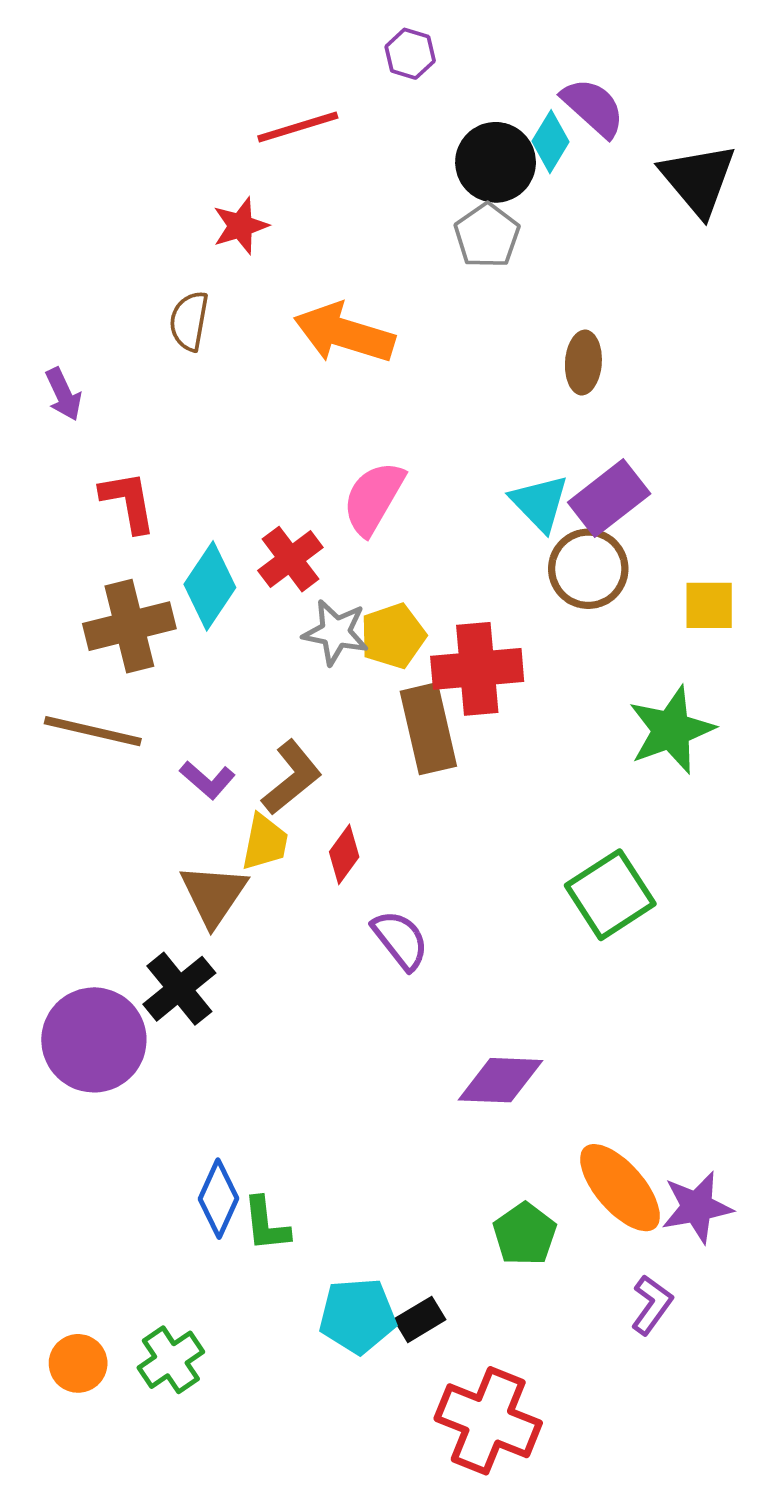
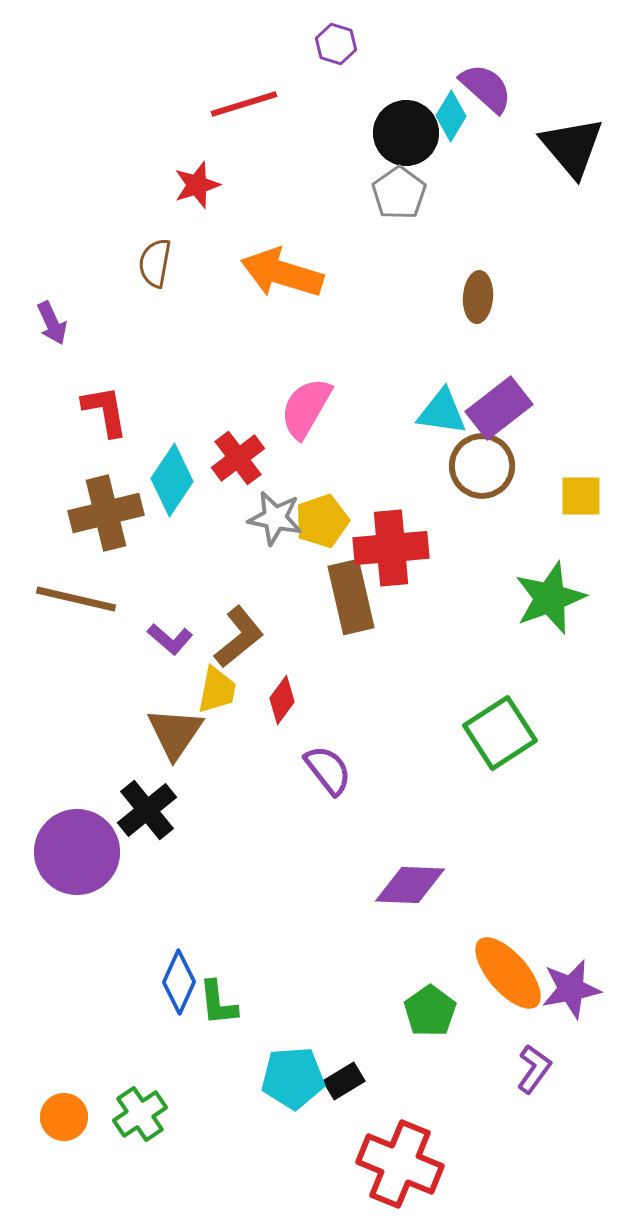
cyan triangle: (539, 503) -> (442, 412), turned -38

